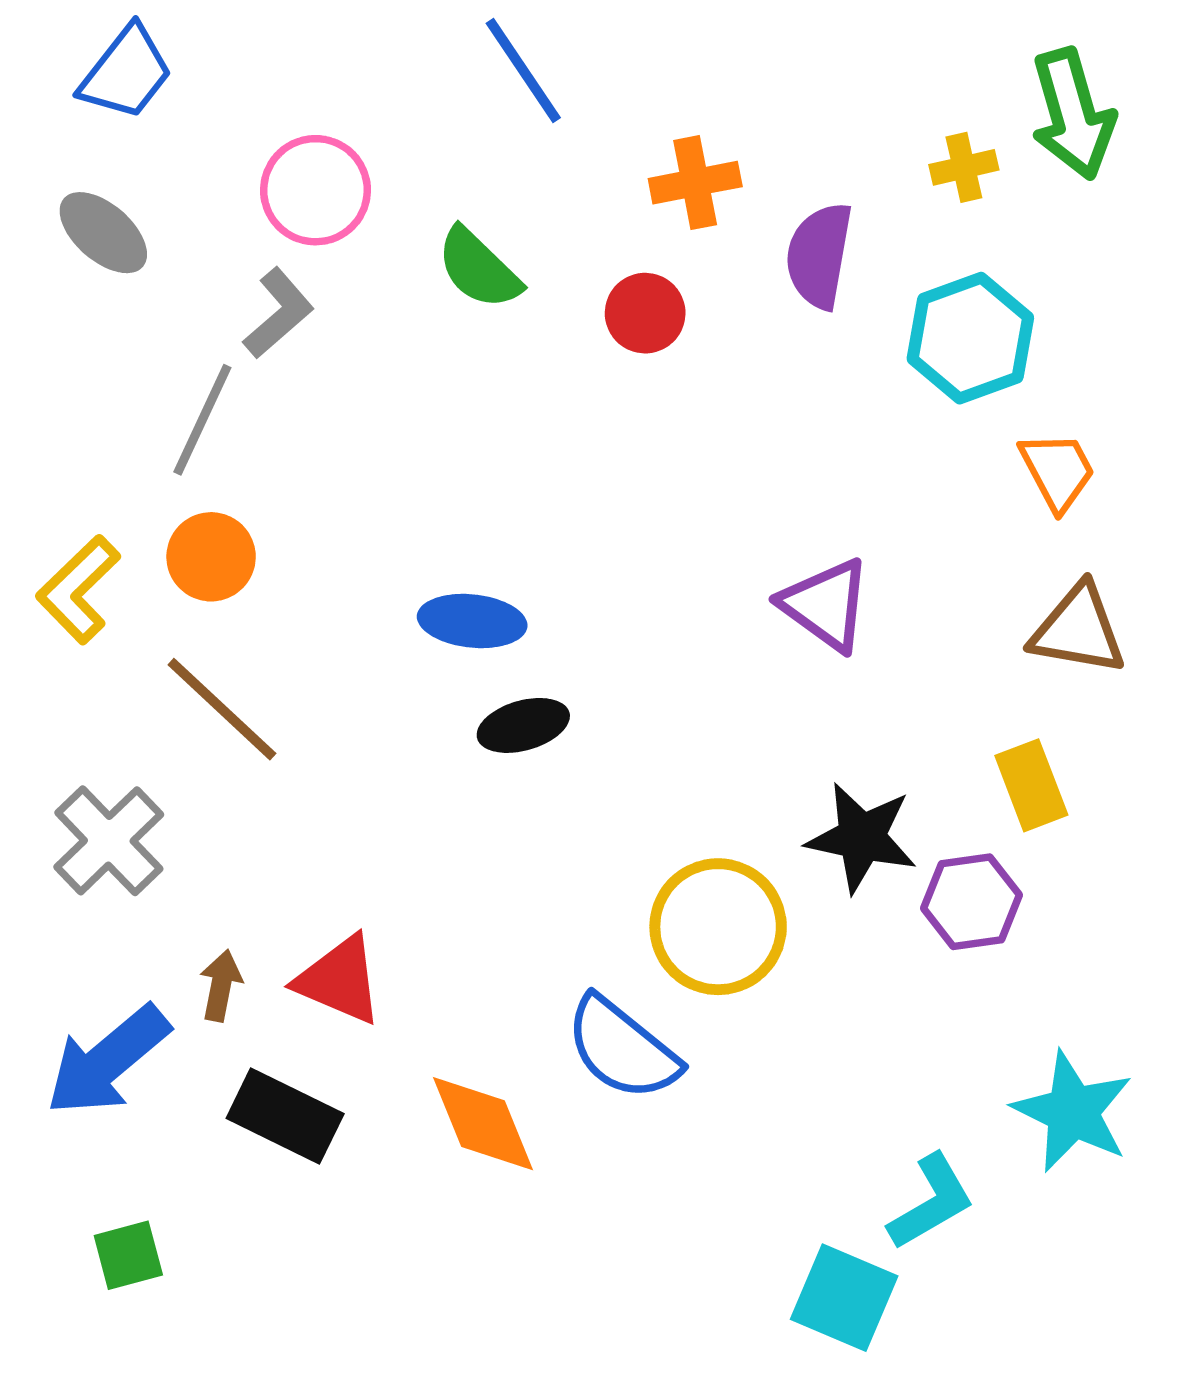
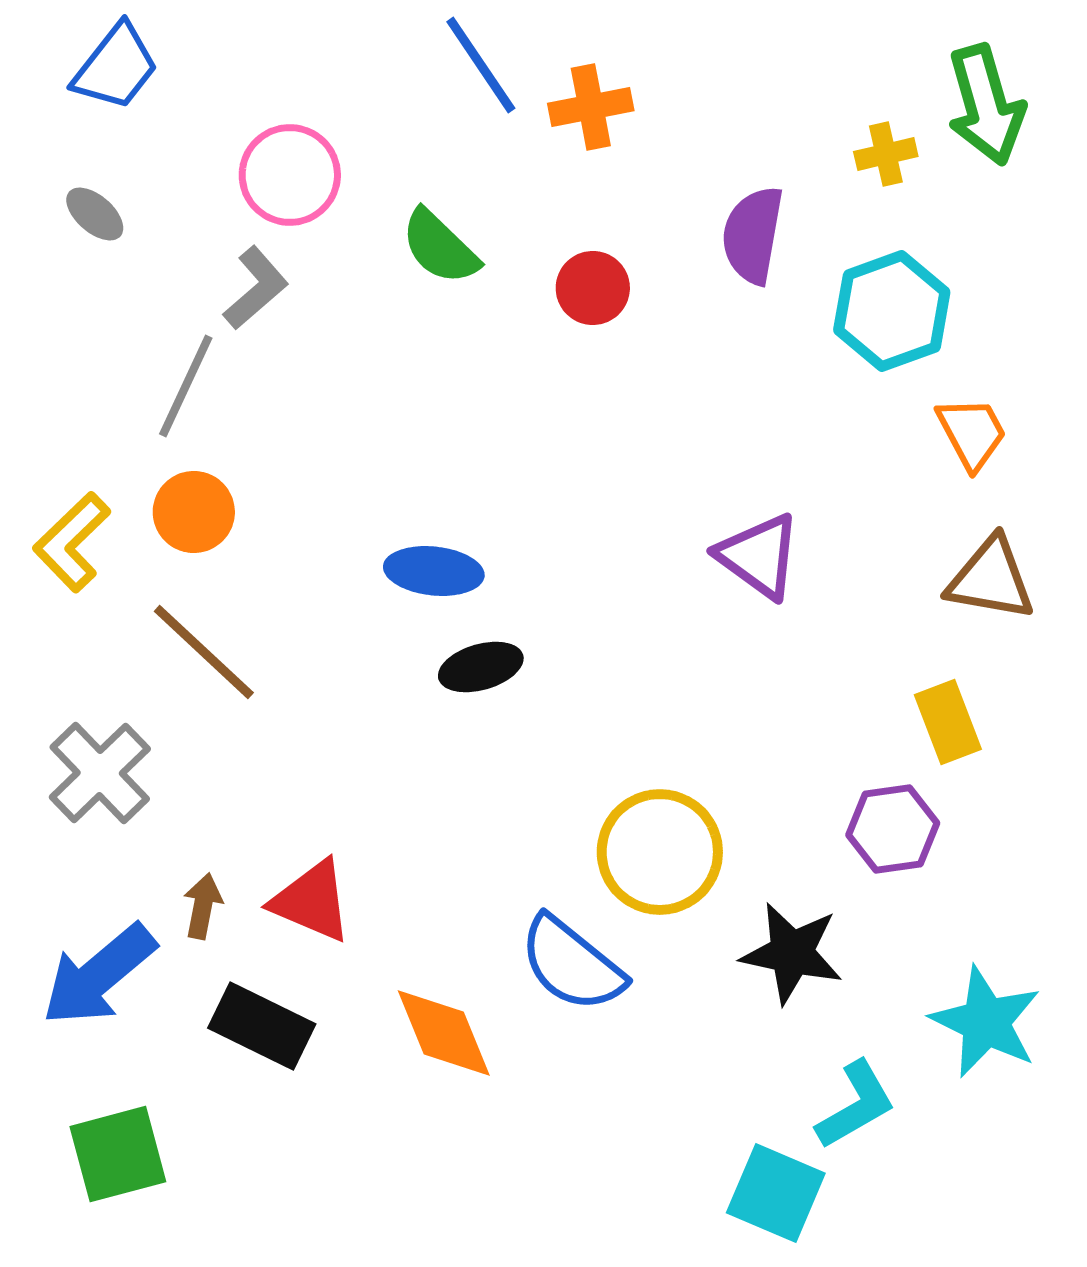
orange cross: (695, 183) -> (591, 107), moved
gray ellipse: (103, 233) -> (95, 214), size x0.7
black star: (862, 837) -> (792, 953), moved
green square: (128, 1255) -> (118, 1154), size x1.5

